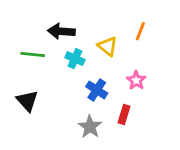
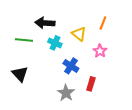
pink star: (136, 80) -> (100, 51), moved

